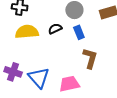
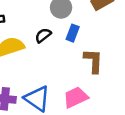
blue rectangle: (79, 32) -> (73, 33), turned 56

